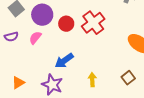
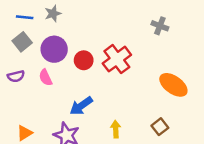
pink semicircle: (35, 38) -> (46, 77), turned -64

